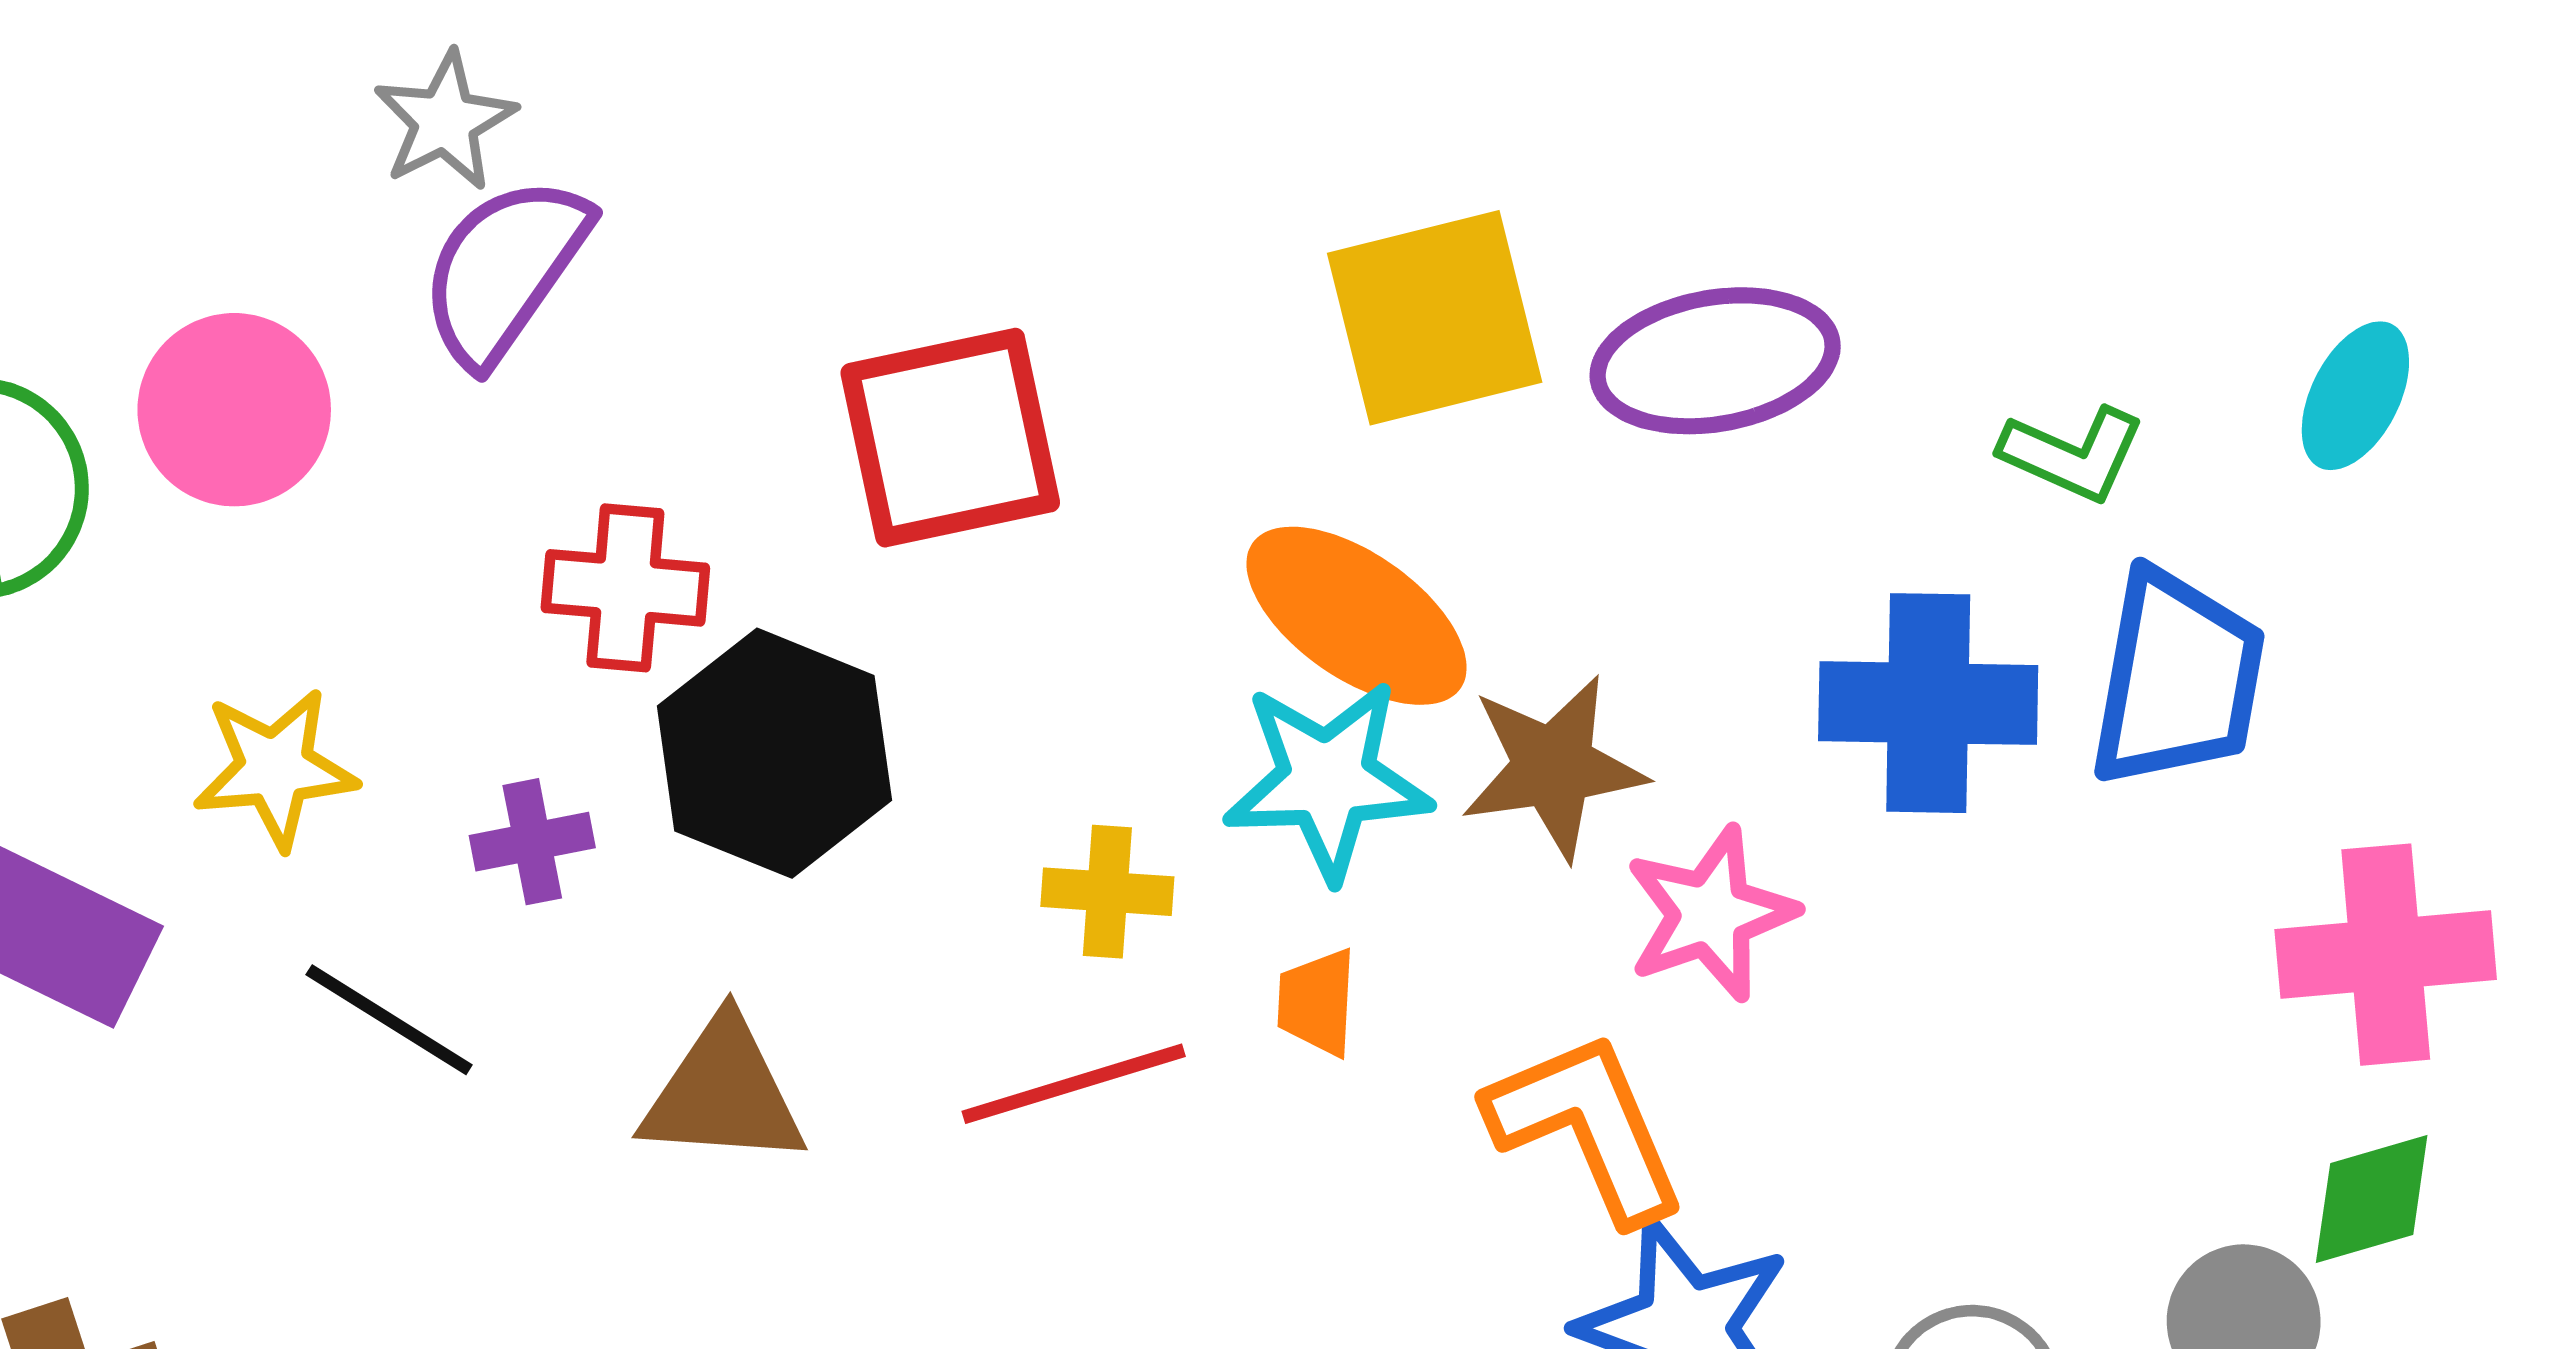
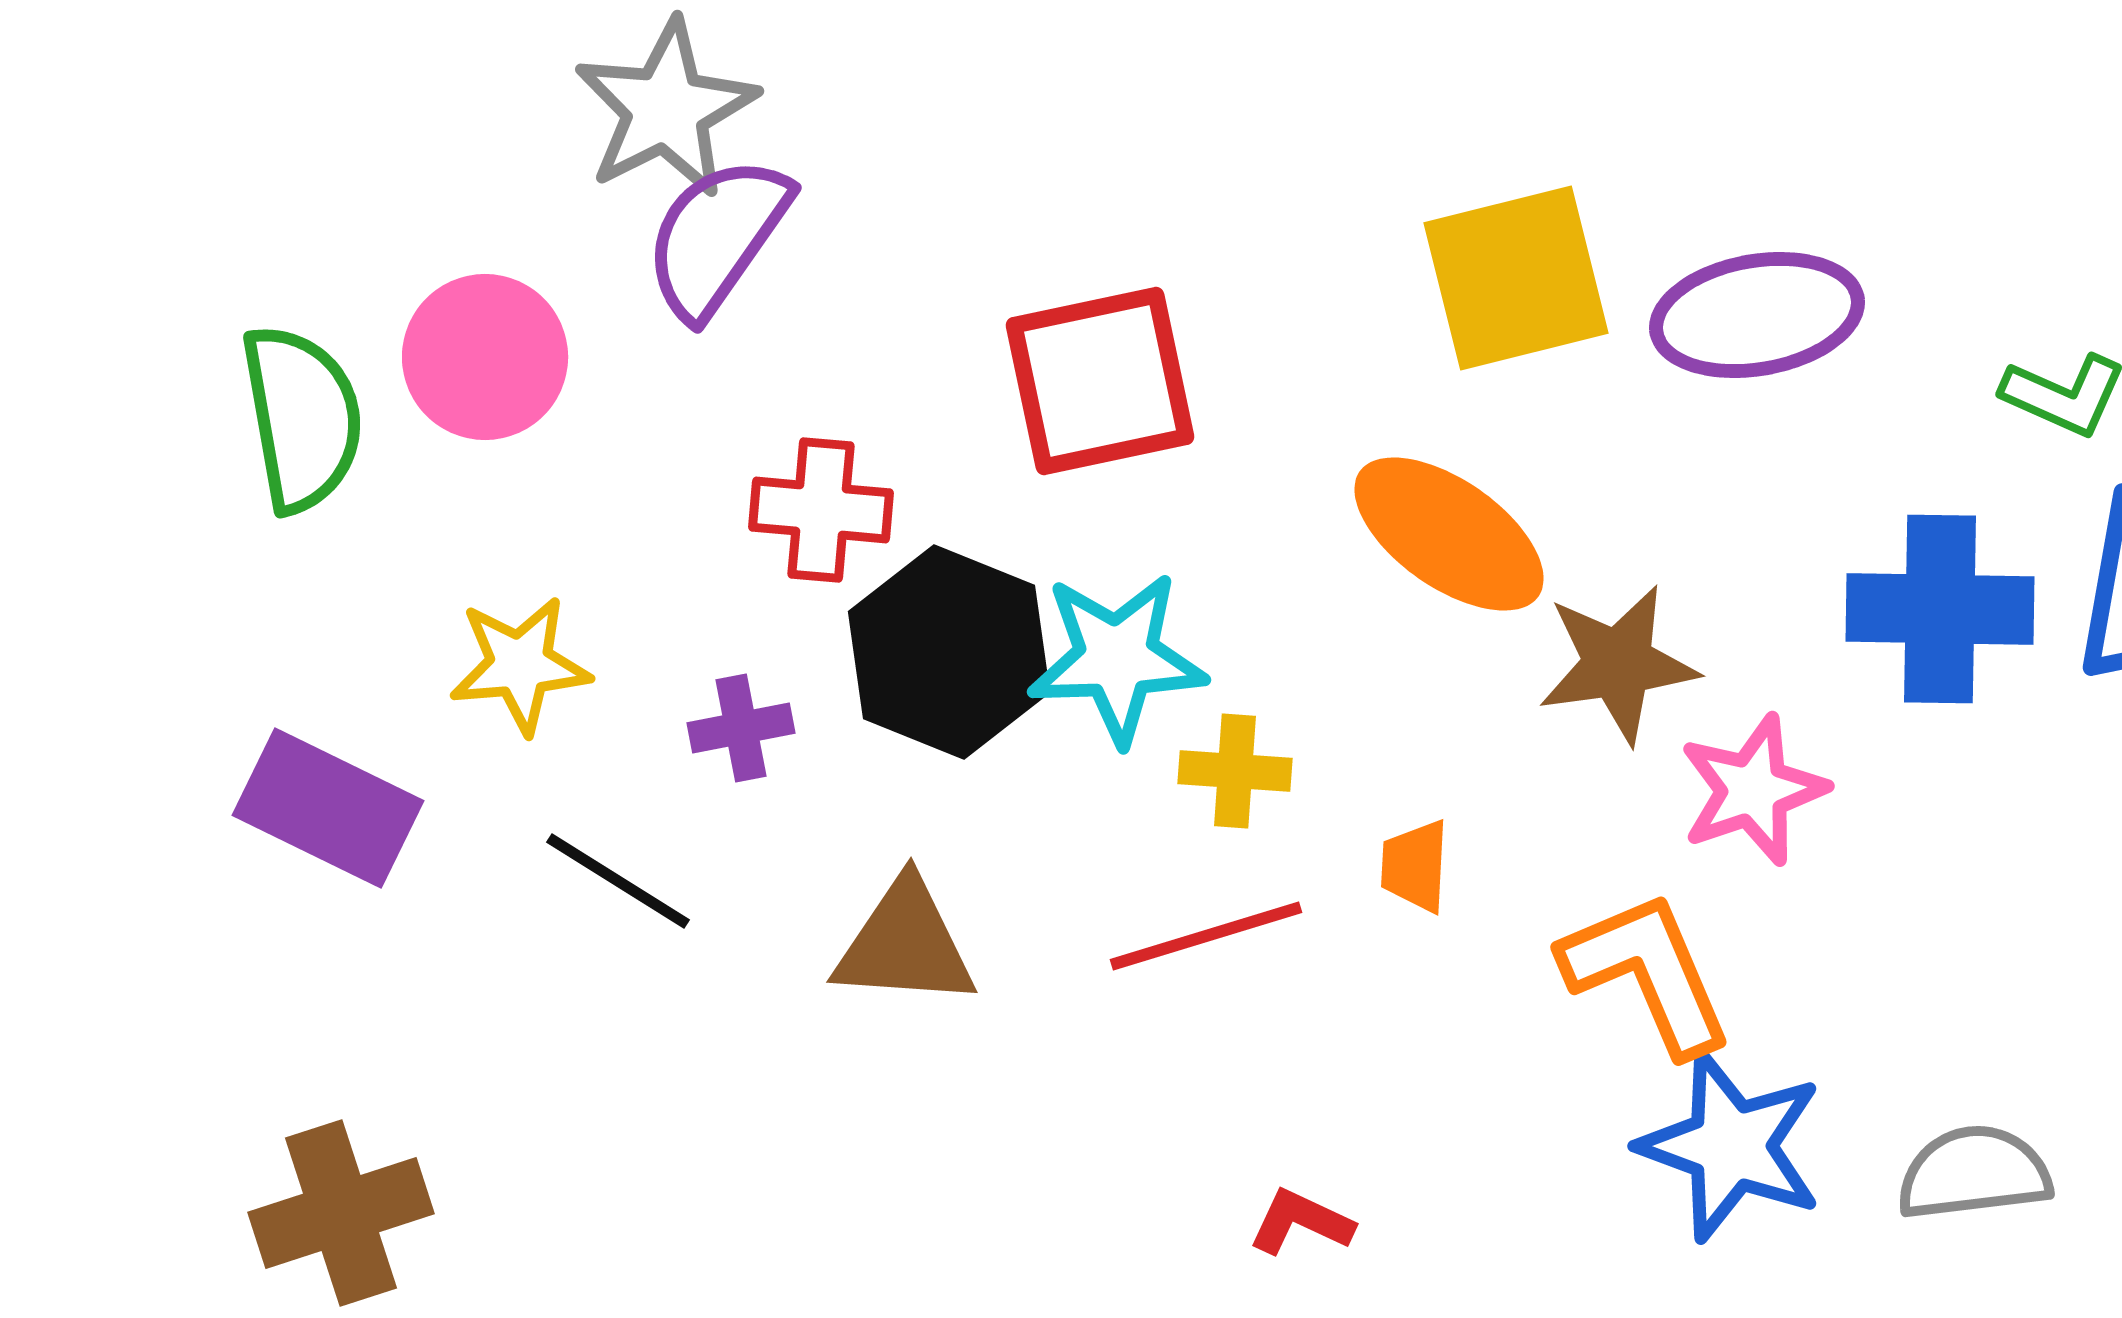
gray star: (445, 121) -> (666, 109), size x1.5
cyan star: (1327, 780) -> (1117, 658), moved

